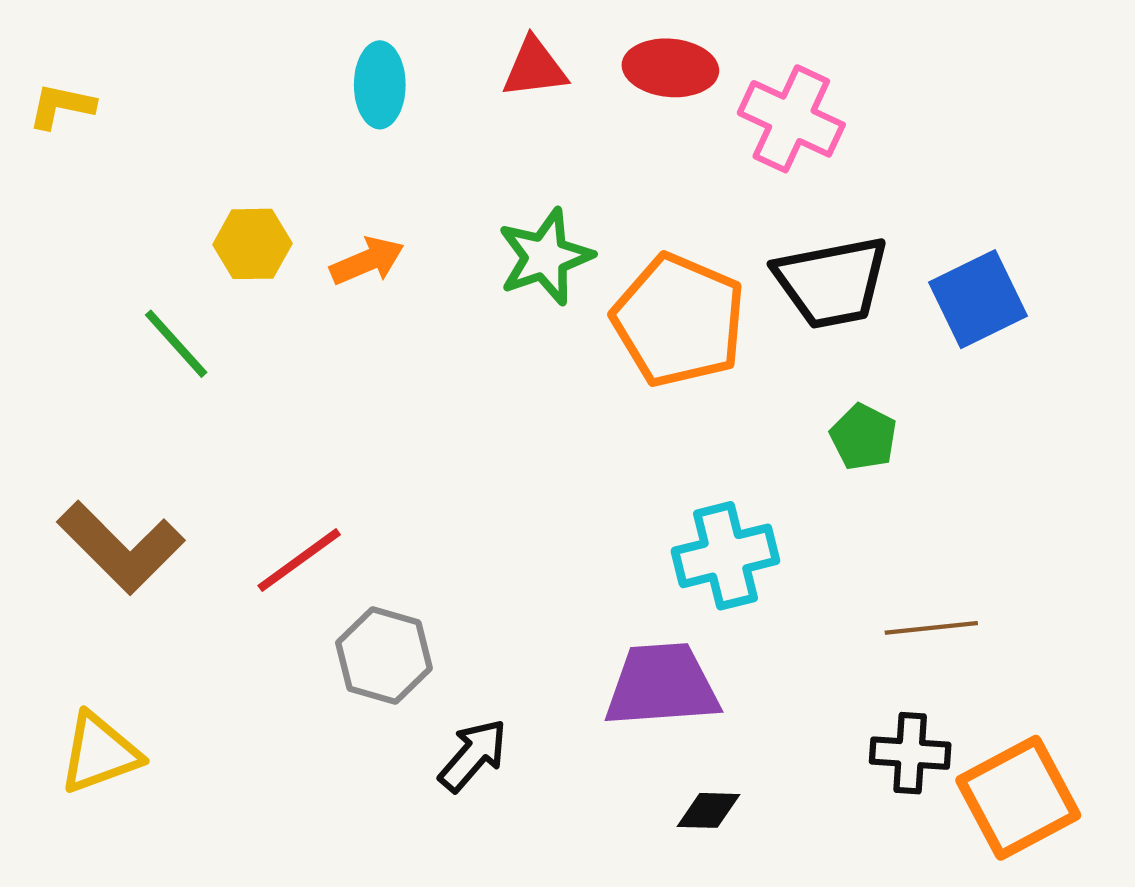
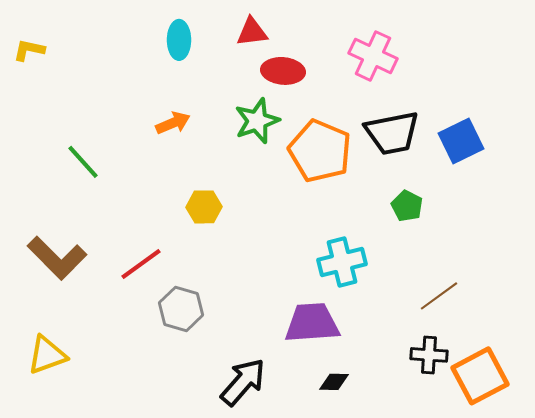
red ellipse: (670, 68) -> (283, 71), moved
yellow hexagon: (252, 244) -> (204, 207), moved
brown line: (931, 628) -> (439, 296), turned -30
black arrow: (473, 755) -> (243, 382), moved, size x1.4

